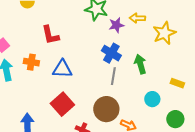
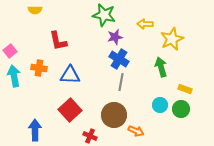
purple star: (116, 25) -> (115, 37), moved
green arrow: (140, 64) -> (161, 67), moved
green circle: (175, 119) -> (181, 109), moved

